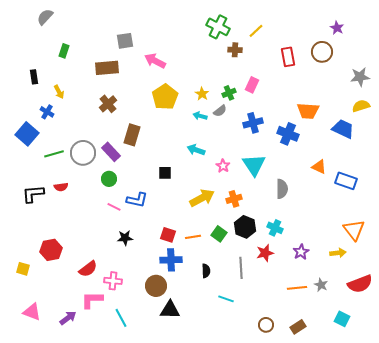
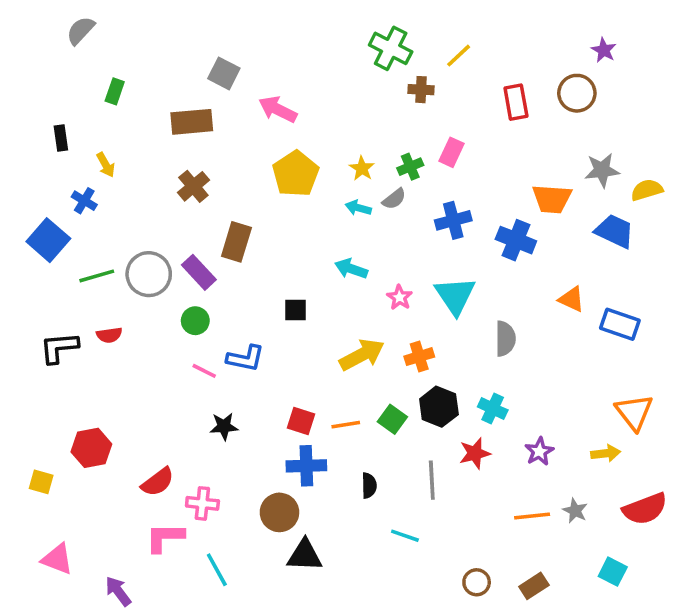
gray square: (125, 41) -> (224, 73), turned 36
gray star: (360, 77) -> (602, 170), moved
purple arrow: (68, 318) -> (118, 591), moved, turned -90

